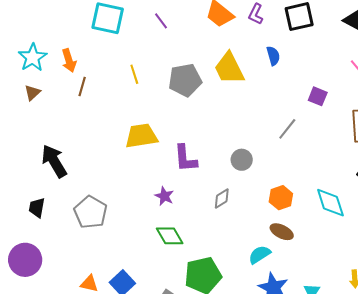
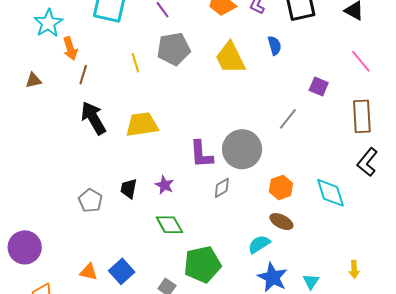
cyan star: (33, 58) -> (48, 23), moved
gray pentagon: (185, 80) -> (174, 49), moved
brown triangle: (32, 93) -> (33, 80), turned 30
purple L-shape: (185, 158) -> (201, 154), moved
gray circle: (242, 160) -> (242, 149), size x1.8
black arrow: (54, 161) -> (93, 118), moved
black trapezoid: (37, 208) -> (129, 189), moved
gray pentagon: (90, 212) -> (90, 200), size x0.7

